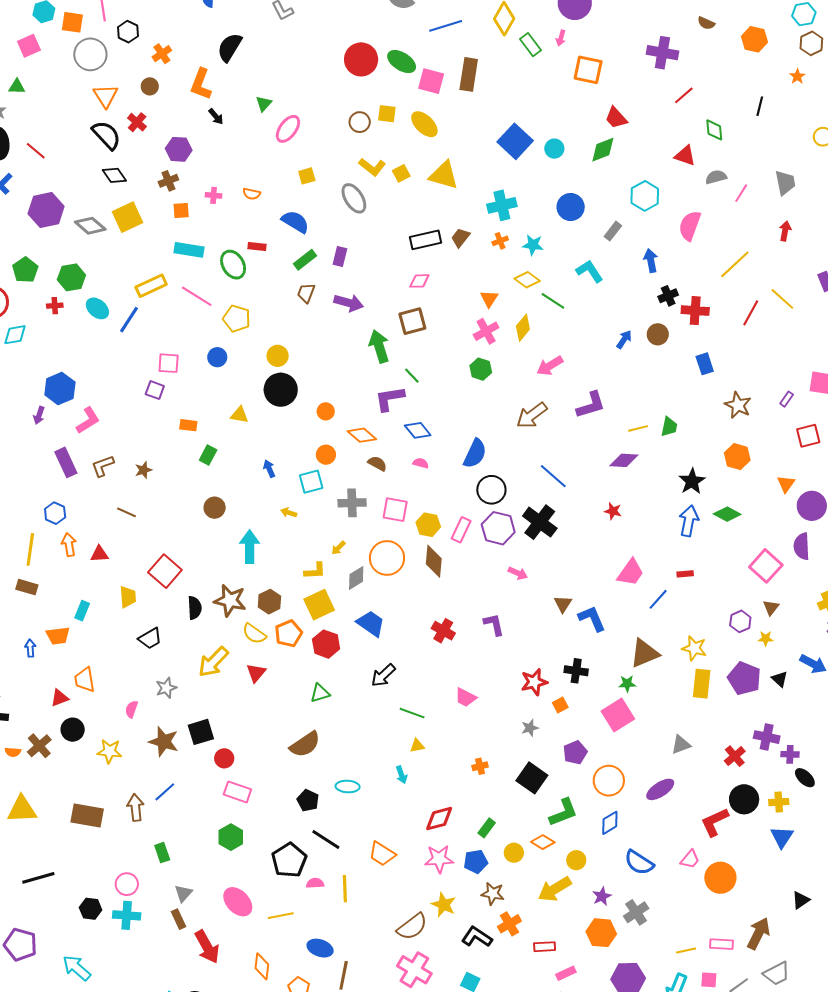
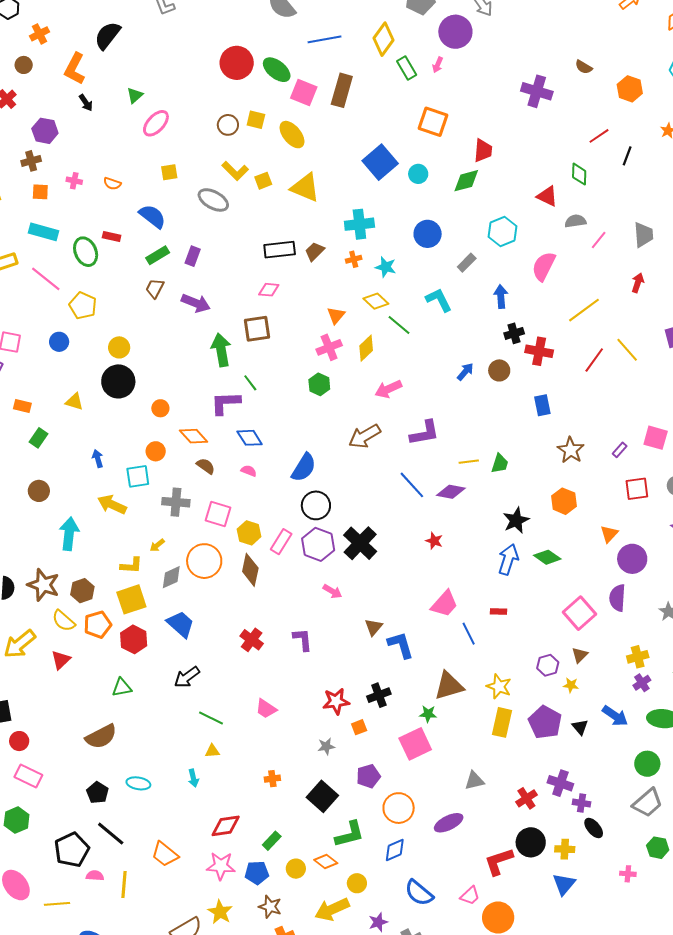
orange square: (588, 70) -> (433, 122), moved
red line: (684, 95) -> (599, 136), moved
red trapezoid: (616, 118) -> (483, 151), turned -140
gray ellipse: (354, 198) -> (213, 200), turned -36
blue line: (553, 476) -> (412, 485), moved
yellow arrow: (289, 513) -> (112, 505), size x1.8
blue line: (658, 599) -> (469, 634), turned -75
black cross: (576, 671) -> (379, 695), turned -35

